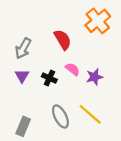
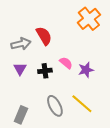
red semicircle: (63, 40) -> (44, 36), moved
gray arrow: (23, 48) -> (21, 44), turned -132
black cross: (49, 78) -> (45, 71), turned -32

